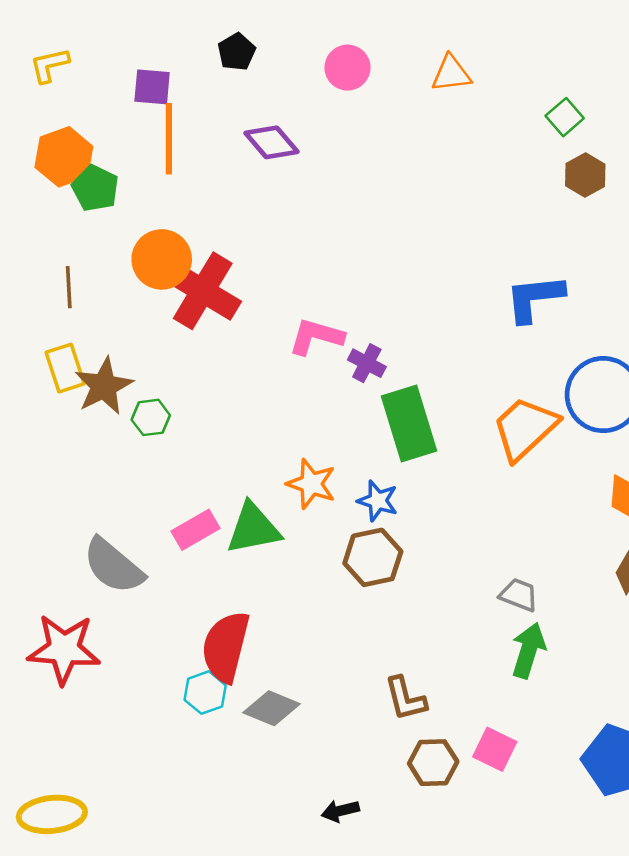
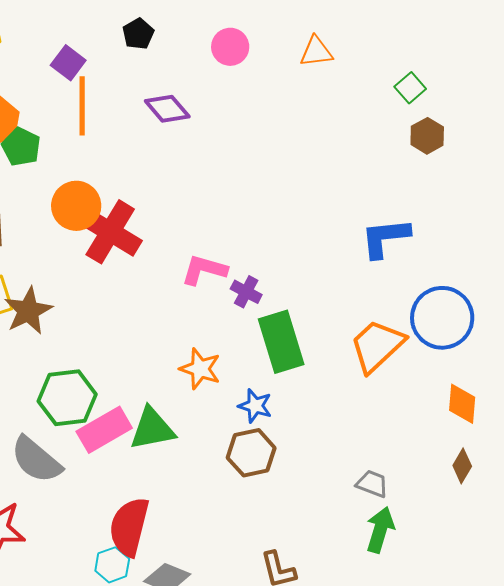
purple square: (152, 87) -> (68, 63), turned 32
green hexagon: (151, 417) -> (67, 398), moved, size x1.8
orange star: (311, 484) -> (200, 369), moved
pink rectangle: (195, 530) -> (104, 430), size x1.4

